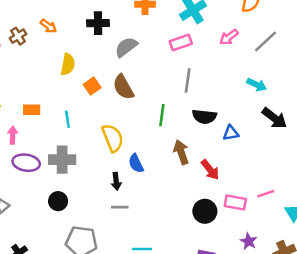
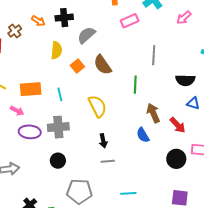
black cross: (98, 23) -> (64, 18), moved
pink rectangle: (181, 42) -> (130, 21), moved
gray semicircle: (126, 47) -> (86, 35), moved
orange rectangle: (32, 110) -> (31, 89), size x1.5
black semicircle: (204, 117) -> (185, 80), moved
blue triangle: (231, 133) -> (193, 103), moved, turned 32
pink arrow: (13, 135) -> (17, 111), turned 120
blue semicircle: (136, 163) -> (143, 135), moved

